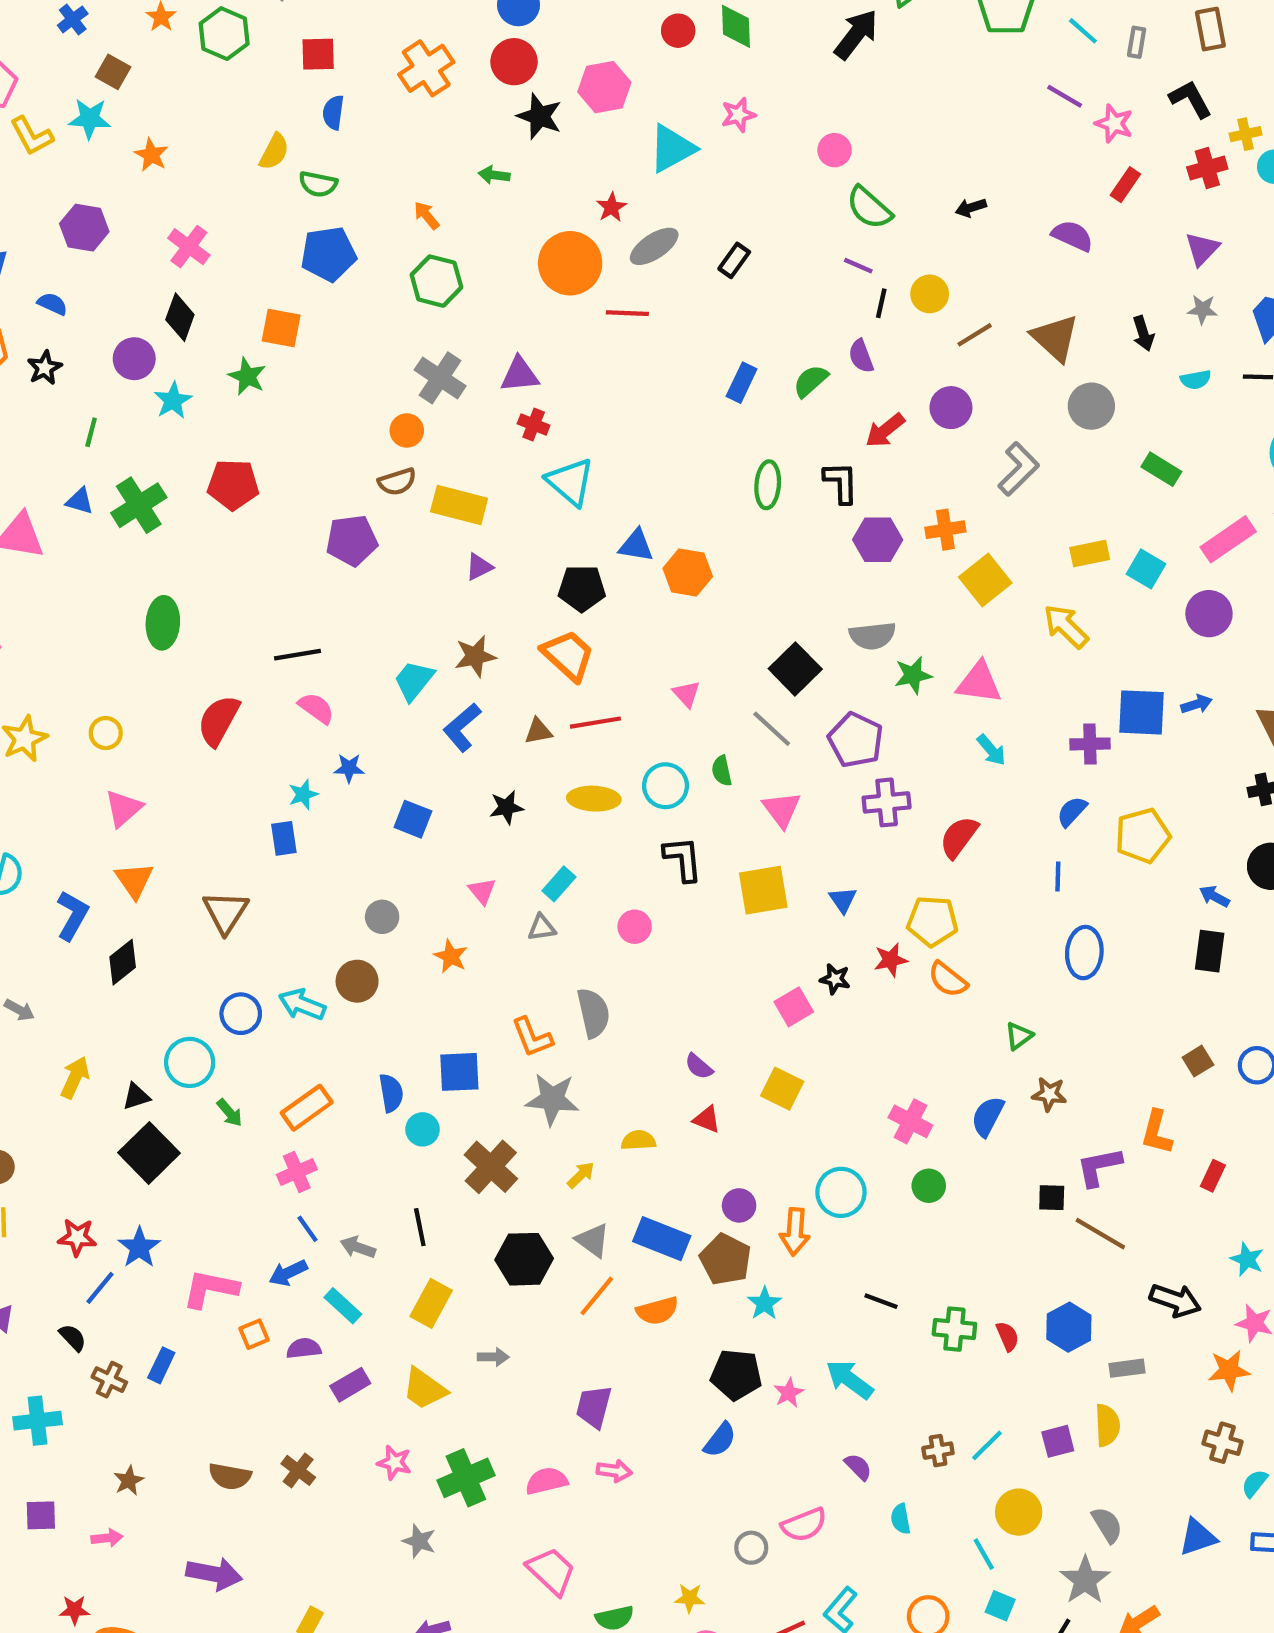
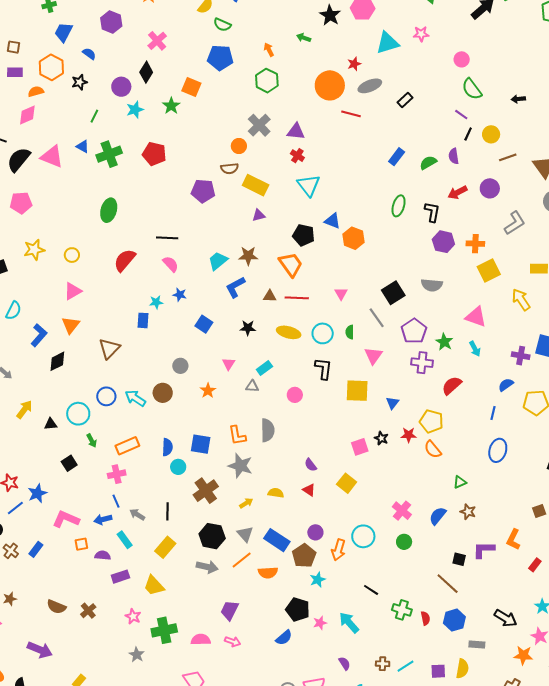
green star: (913, 675) -> (444, 342), moved, turned 30
black square: (149, 1153) -> (69, 463), moved, size x0.6
brown line: (1100, 1234) -> (448, 584), moved
gray arrow: (493, 1357) -> (207, 567), moved, size x1.5

